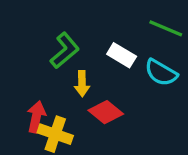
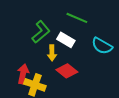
green line: (166, 28) -> (77, 18), moved
white rectangle: (122, 55) -> (66, 40), moved

